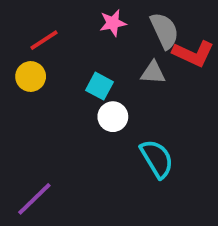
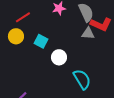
gray triangle: (153, 73) -> (88, 33), moved
cyan square: (99, 86) -> (41, 41), moved

